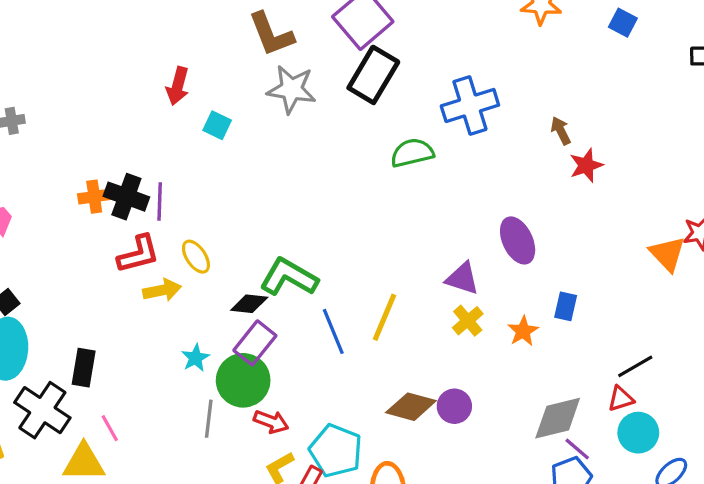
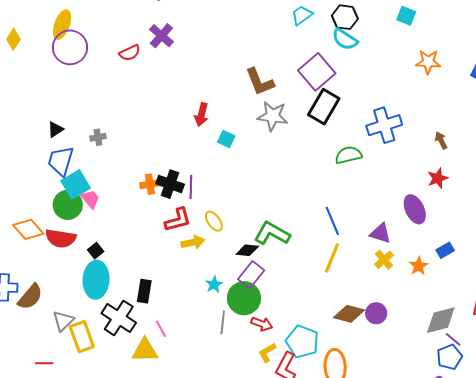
red star: (586, 165) -> (438, 178), moved
blue rectangle: (566, 306) -> (445, 250), turned 48
blue line: (333, 331) -> (332, 221), moved

